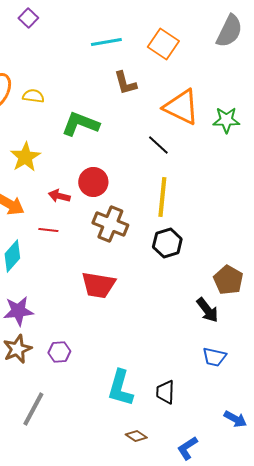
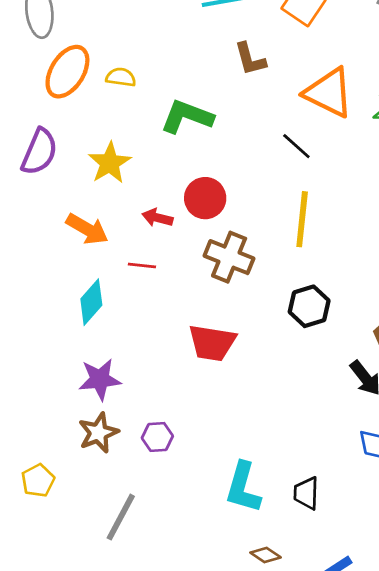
black hexagon: (167, 243) -> (309, 306), moved

